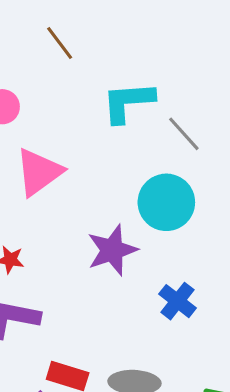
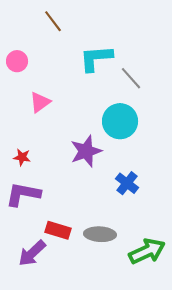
pink triangle: (39, 172) -> (40, 102), size x0.7

